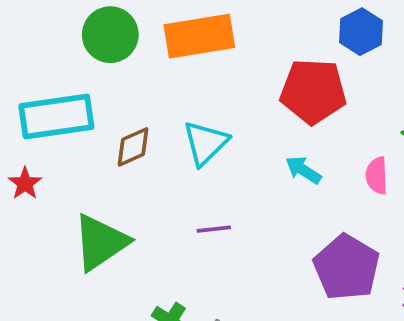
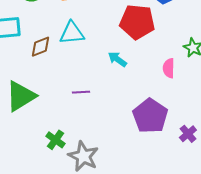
cyan triangle: (206, 143) -> (72, 33), moved, turned 36
cyan arrow: (303, 170) -> (117, 59), moved

